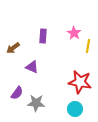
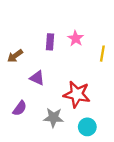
pink star: (74, 33) -> (76, 38), moved
red star: (80, 82) -> (77, 94), moved
gray star: (36, 103) -> (54, 118), moved

